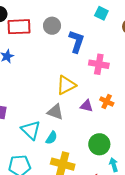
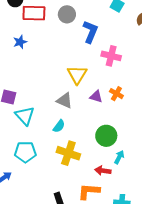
yellow triangle: (66, 85) -> (77, 75), turned -35
cyan triangle: (31, 130) -> (25, 116), moved
cyan arrow: (114, 165) -> (119, 157), turned 40

